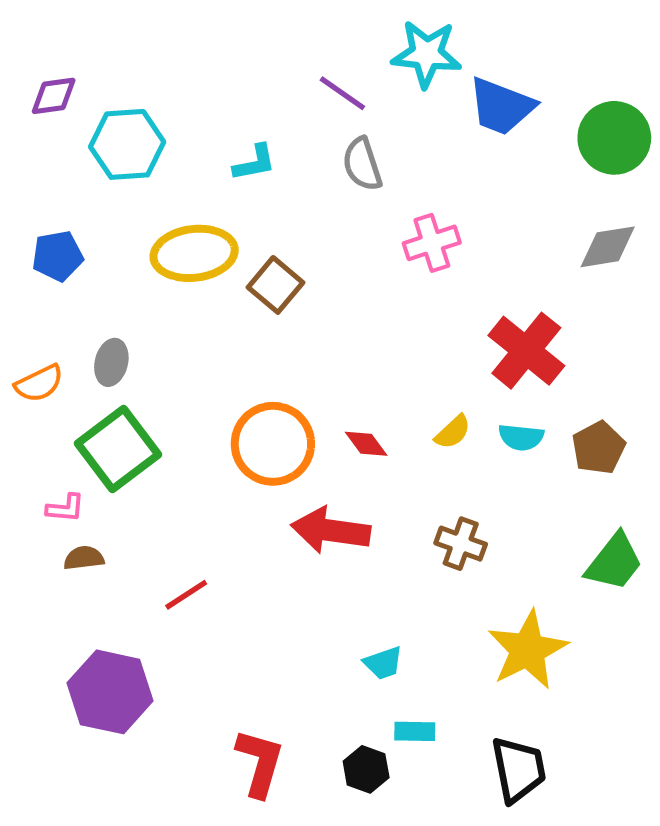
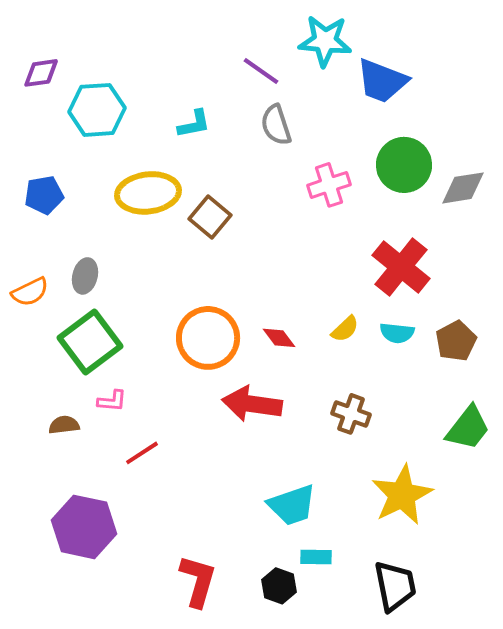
green circle: (614, 138) -> (404, 165), moved
pink L-shape: (65, 508) -> (112, 401), moved
cyan trapezoid: (383, 663) -> (292, 505), size x1.6

